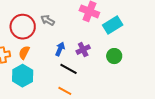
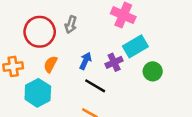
gray arrow: (48, 20) -> (71, 25), turned -104
cyan rectangle: (113, 25) -> (135, 46), moved
orange semicircle: (24, 53) -> (51, 64), moved

